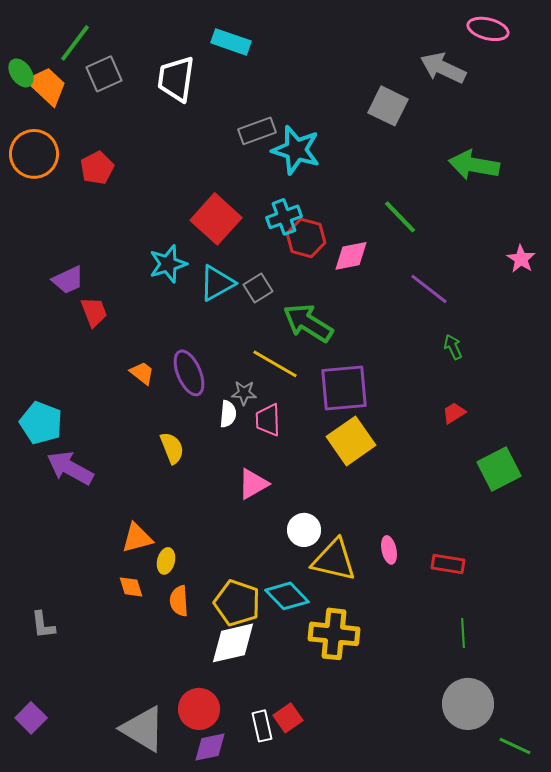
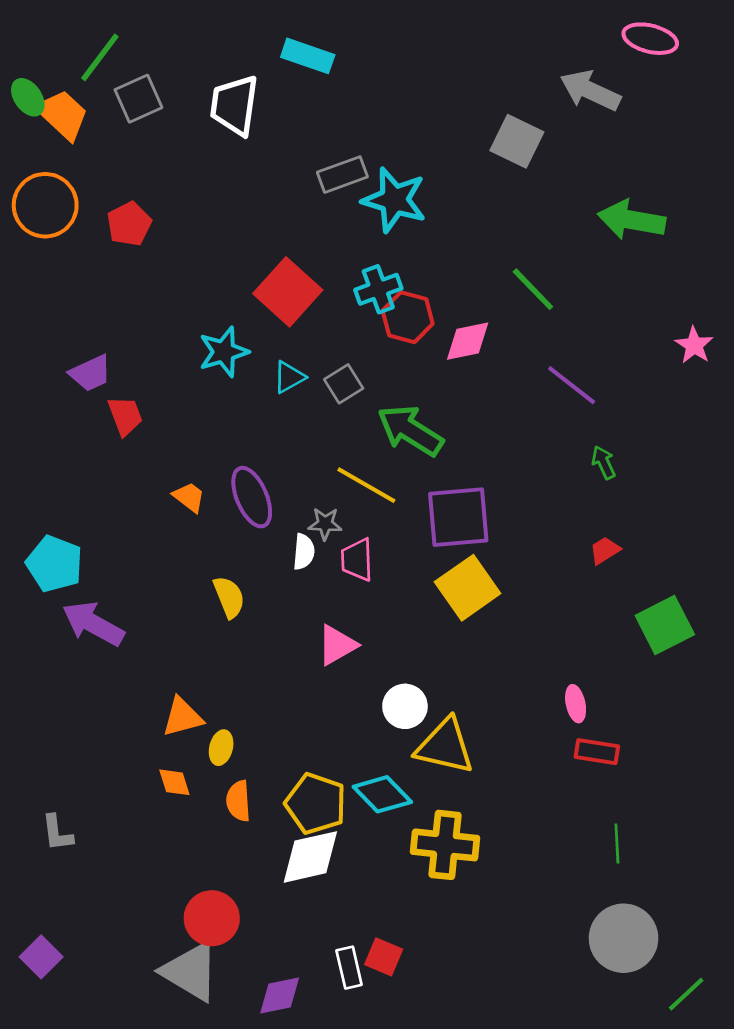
cyan triangle: (217, 283) -> (289, 377), size x0.7
pink ellipse: (389, 550) -> (576, 704), moved
red circle: (199, 709) -> (212, 918), moved
red square: (288, 718) -> (384, 957), turned -32
green line: (515, 746) -> (686, 994), turned -68

